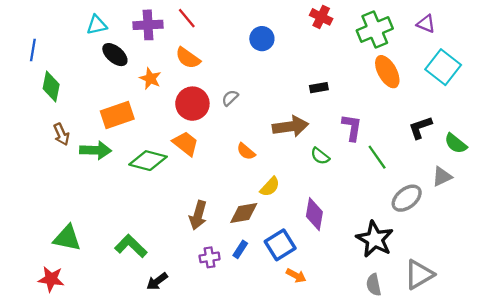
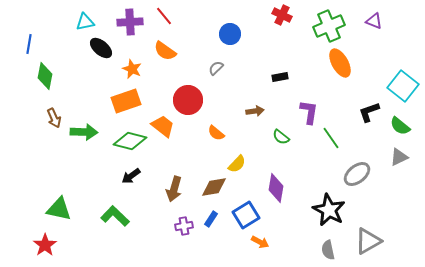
cyan square: (443, 67) -> (403, 86), moved
gray semicircle: (230, 98) -> (216, 68), moved
red circle: (192, 104) -> (188, 100), moved
orange rectangle: (117, 115) -> (126, 101), moved
brown arrow: (290, 126) -> (255, 111), size x0.6
gray triangle: (442, 176) -> (399, 157), moved
red star: (51, 279) -> (45, 245), turned 30
black arrow: (157, 281) -> (131, 176), moved

